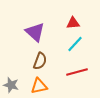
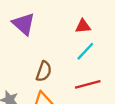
purple triangle: (35, 32) -> (24, 24), moved

